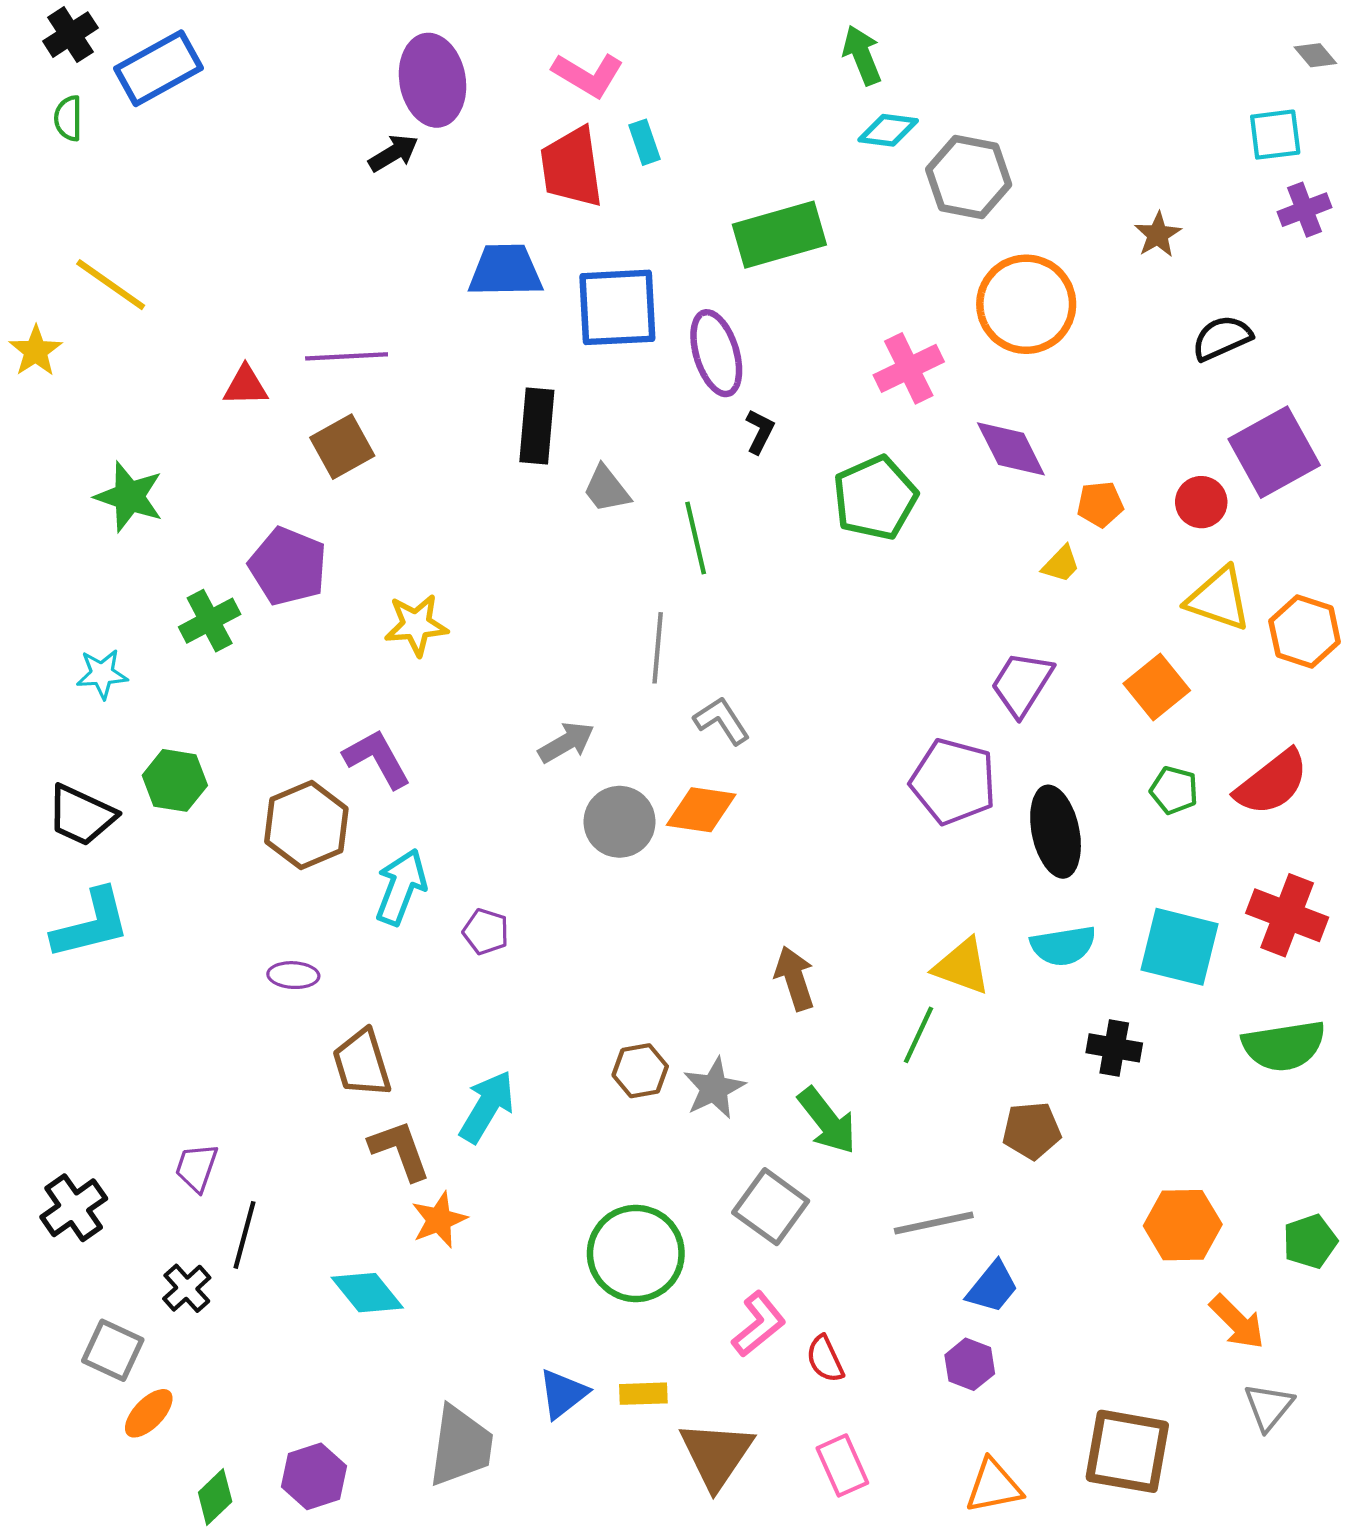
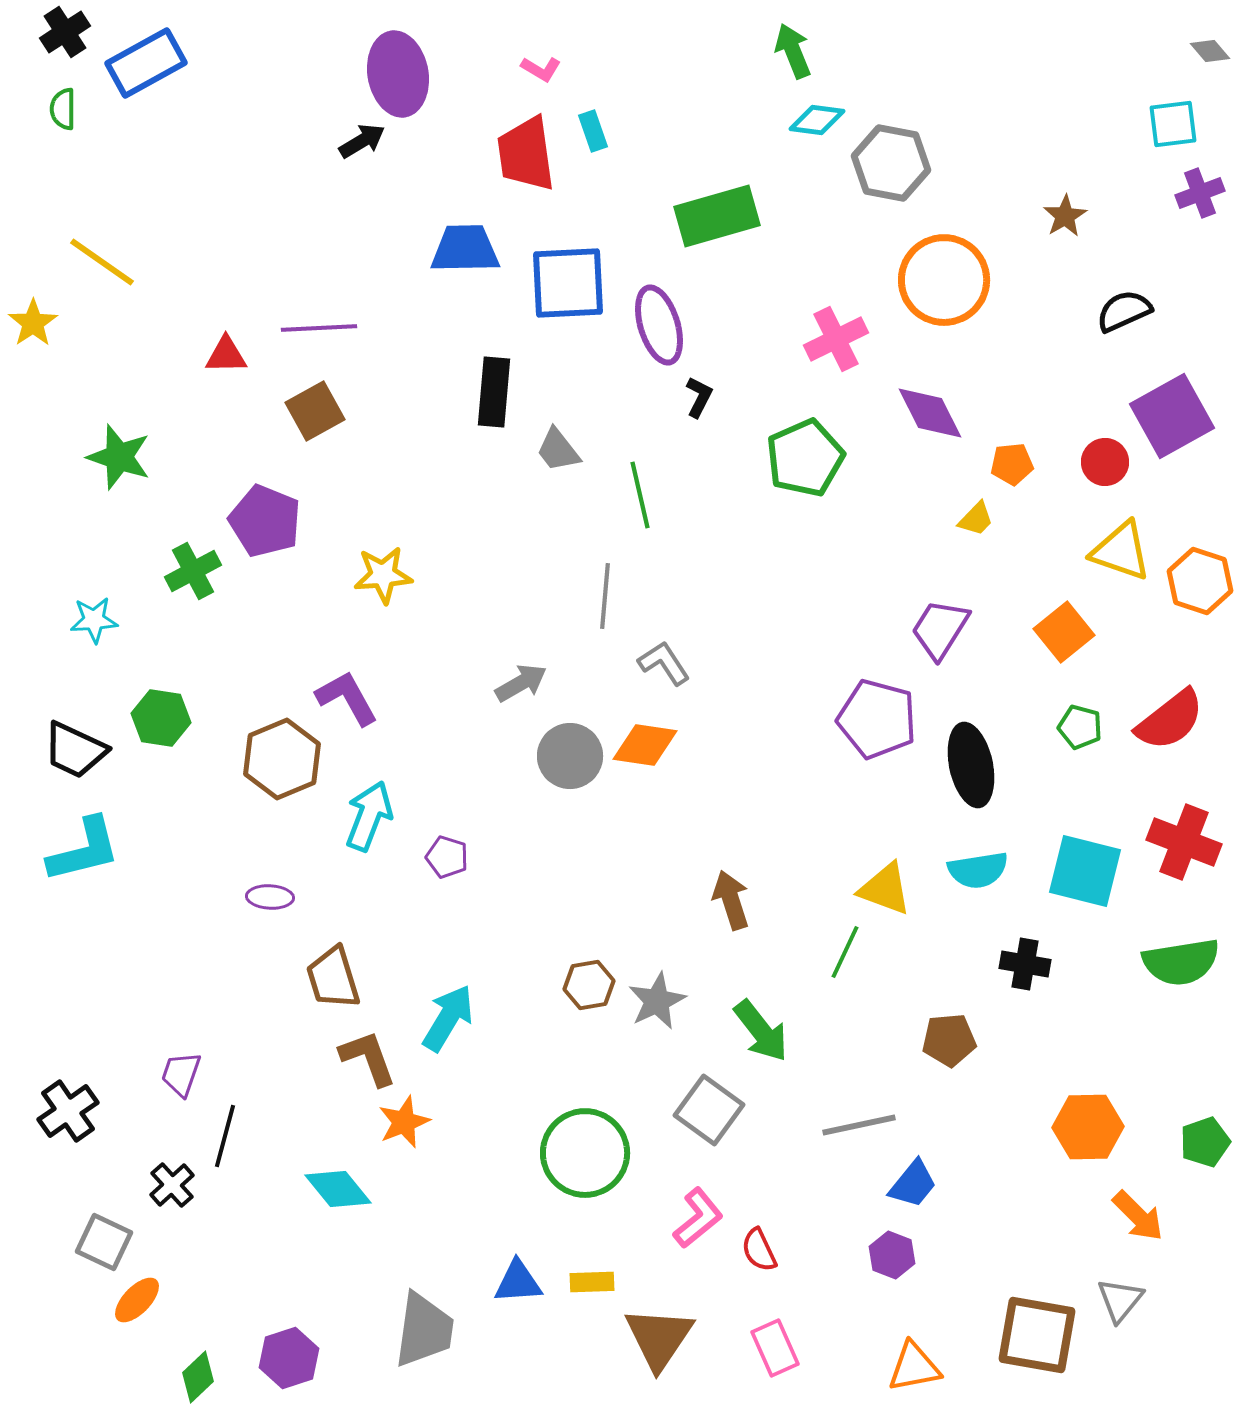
pink L-shape: (588, 75) -> (541, 69), size x0.6
blue triangle: (563, 1394) -> (518, 1282), turned 34
gray triangle: (1269, 1407) -> (1120, 1300), moved

